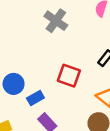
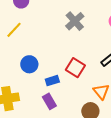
blue rectangle: (35, 98) -> (52, 81), moved

